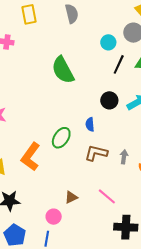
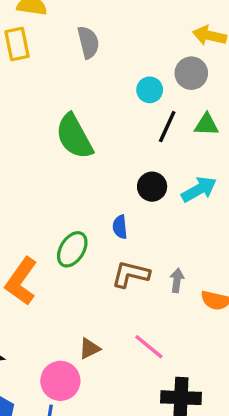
pink circle: (54, 217) -> (60, 381), size x1.5

